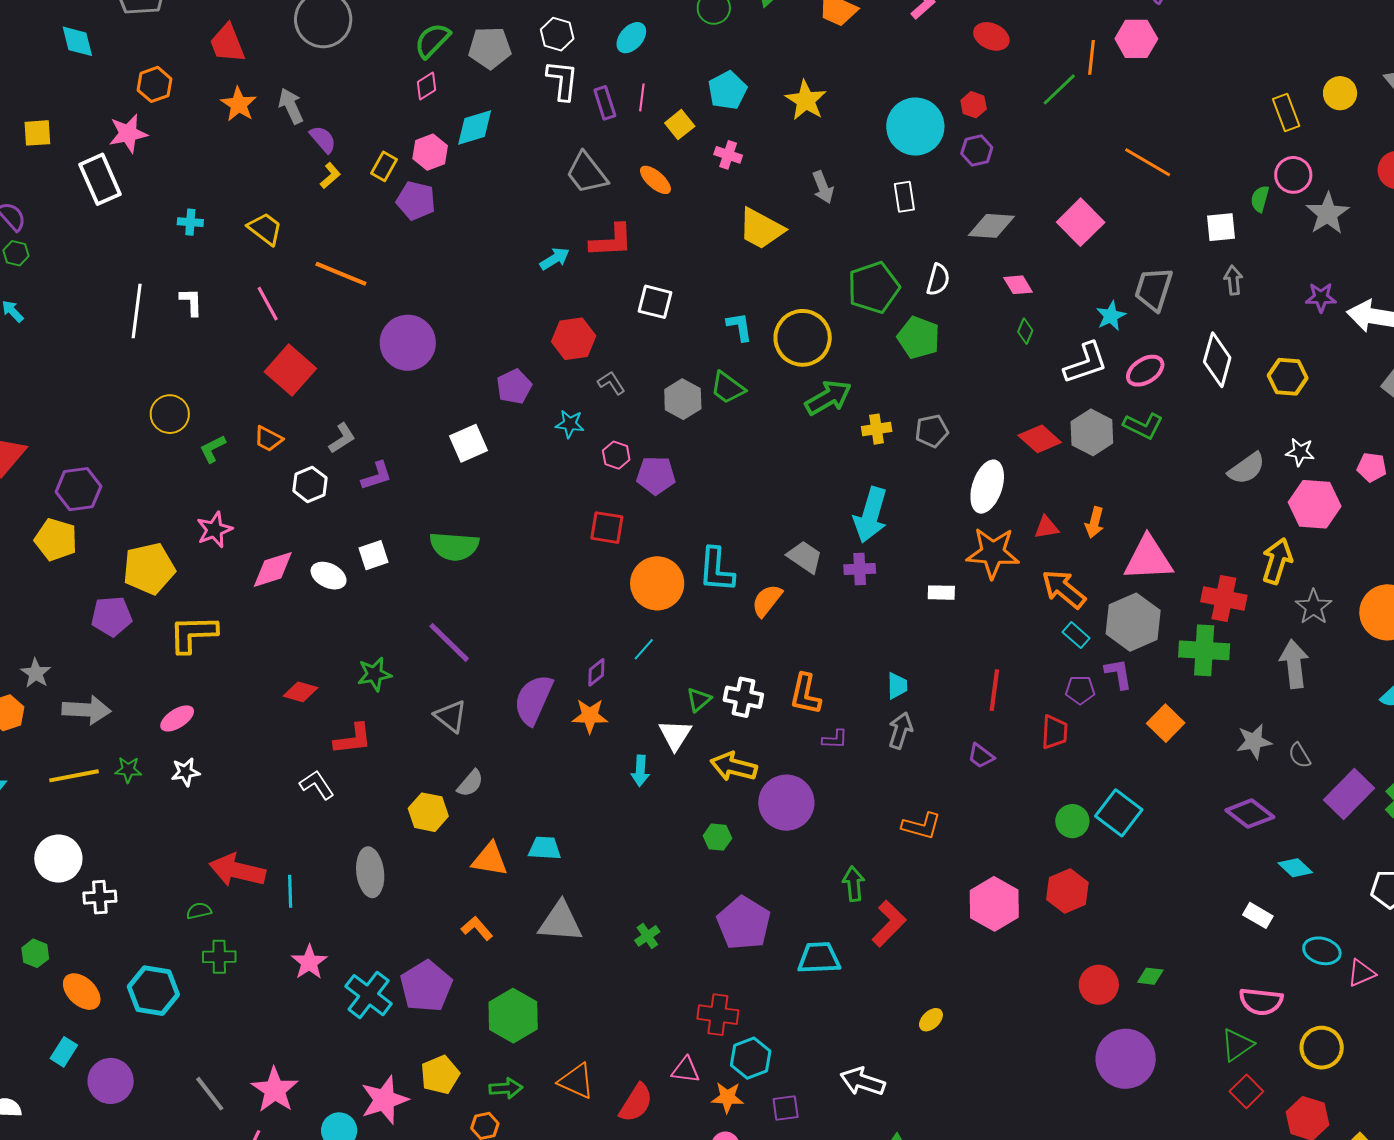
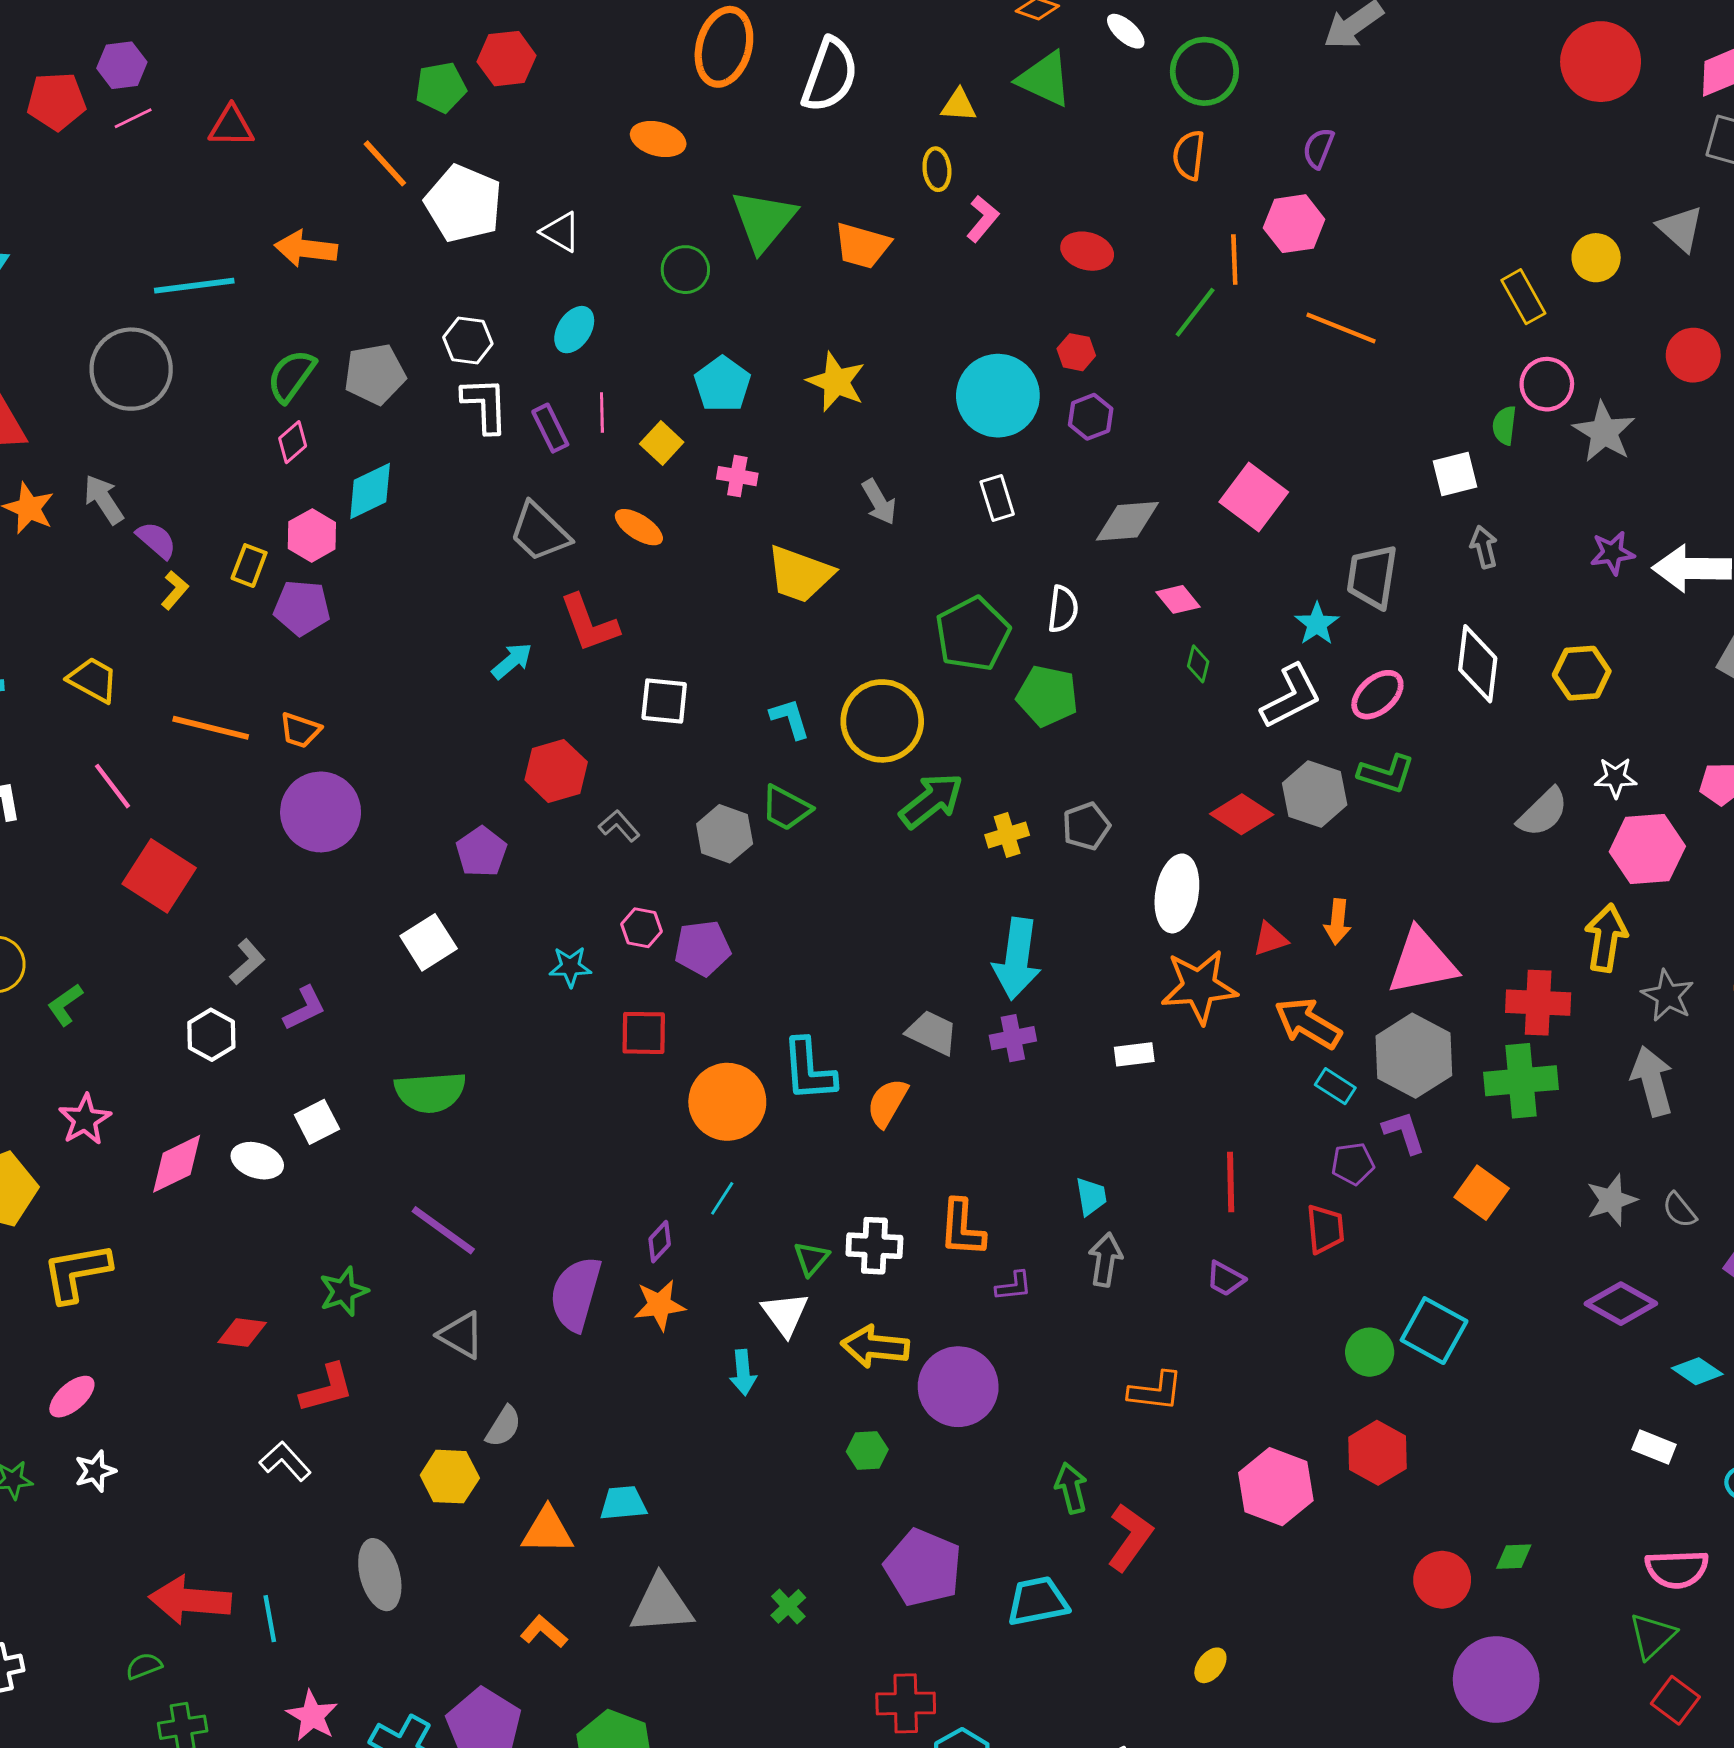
orange line: (1148, 162) -> (1341, 328), moved
red L-shape: (611, 241) -> (589, 623), turned 81
cyan star: (570, 424) -> (570, 967), moved
orange trapezoid: (268, 439) -> (300, 730), moved

